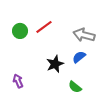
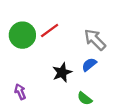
green circle: (20, 31) -> (22, 35), size x1.5
gray arrow: (84, 35) -> (95, 40), turned 30

